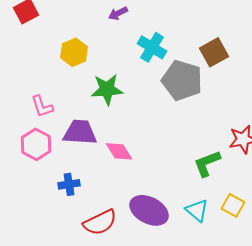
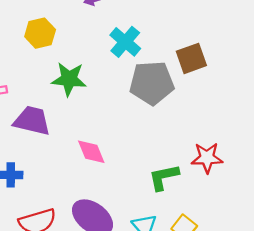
gray pentagon: (182, 80) -> (152, 83), turned -30
pink diamond: (119, 151) -> (91, 152), moved

